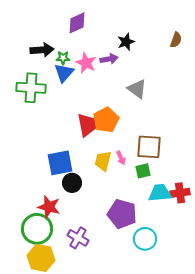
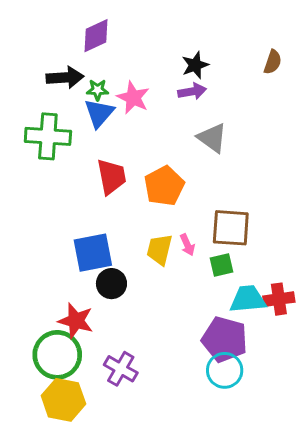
purple diamond: (77, 23) -> (96, 36), moved
purple arrow: (109, 59) -> (192, 91), moved
red trapezoid: (87, 125) -> (111, 177), moved
purple pentagon: (122, 214) -> (225, 339), moved

